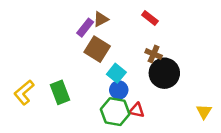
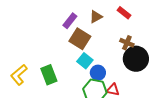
brown triangle: (101, 19) -> (96, 17), moved
cyan square: (116, 73) -> (85, 61), moved

